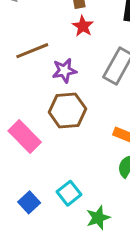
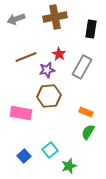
red star: (83, 26) -> (59, 54), moved
pink rectangle: (25, 136) -> (21, 113), turned -35

